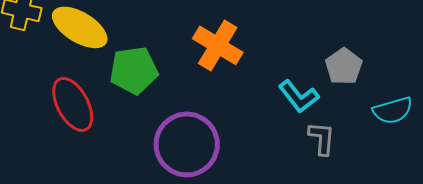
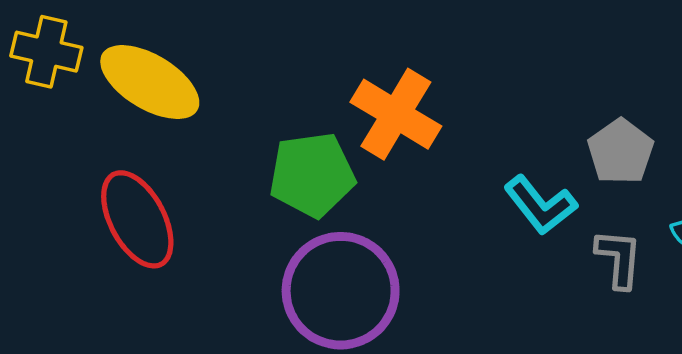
green pentagon: (134, 70) -> (312, 175), moved
gray L-shape: (322, 138) -> (619, 259), moved

